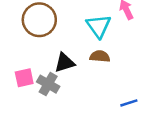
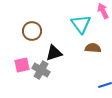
brown circle: (39, 20) -> (32, 31), moved, size x0.7
brown semicircle: (100, 56) -> (93, 48), moved

